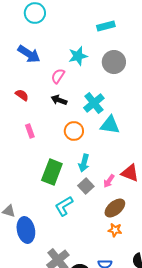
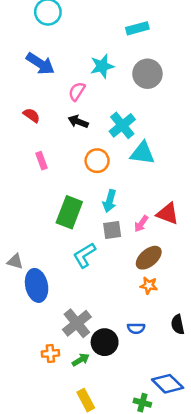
gray square: (86, 186) -> (112, 230), turned 35

